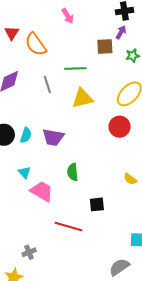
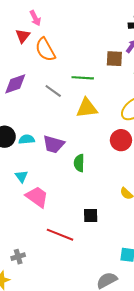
pink arrow: (68, 16) -> (35, 18), moved
gray line: (47, 85) -> (53, 91), turned -42
cyan semicircle: (26, 135) -> (27, 139), turned -119
green semicircle: (73, 172) -> (79, 163), moved

